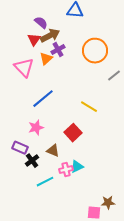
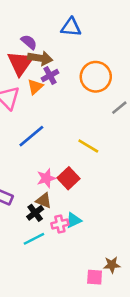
brown arrow: (50, 36) -> (40, 58), turned 36
red triangle: (34, 40) -> (20, 63), size x1.6
pink star: (36, 128) -> (46, 178), moved
black cross: (32, 161) -> (35, 213), moved

